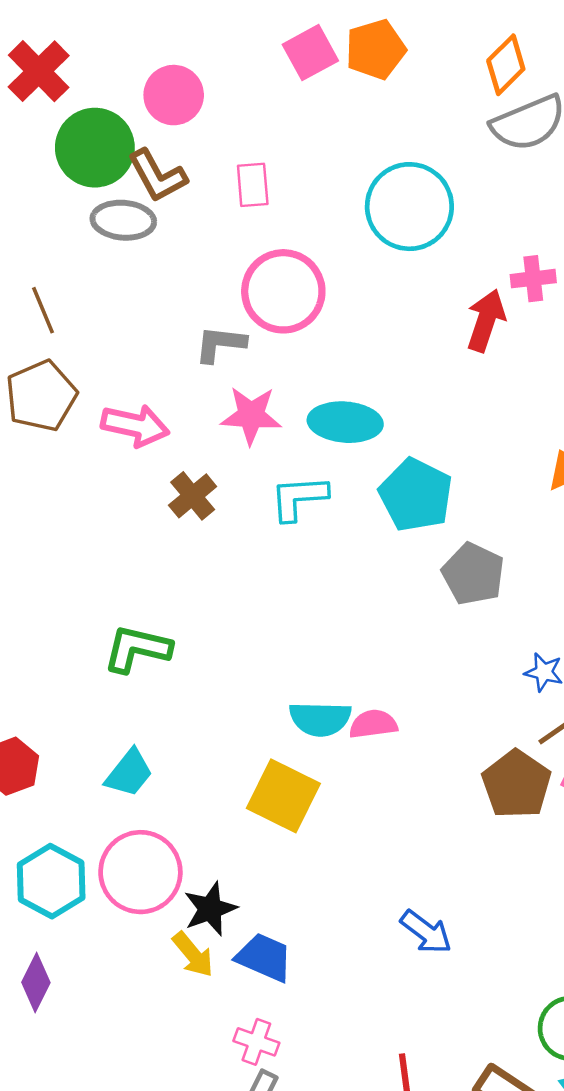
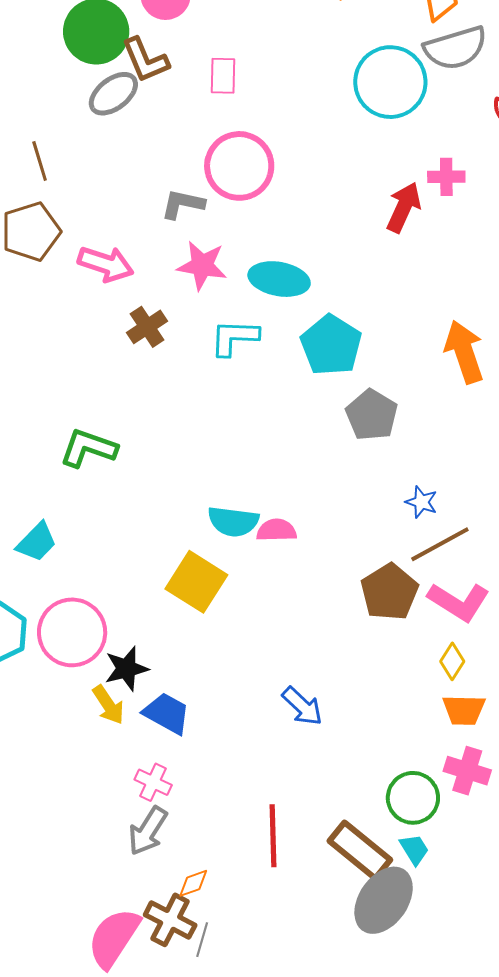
cyan circle: (409, 207) -> (390, 82), moved
gray ellipse: (123, 220) -> (113, 94), turned -48
cyan trapezoid: (129, 773) -> (37, 542), moved

